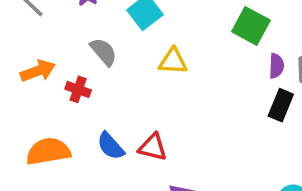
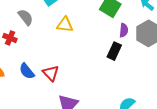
black rectangle: (281, 105) -> (114, 51), moved
red triangle: (153, 147) -> (51, 73), turned 30

